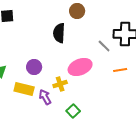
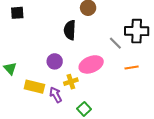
purple circle: (34, 67) -> (55, 61), moved

